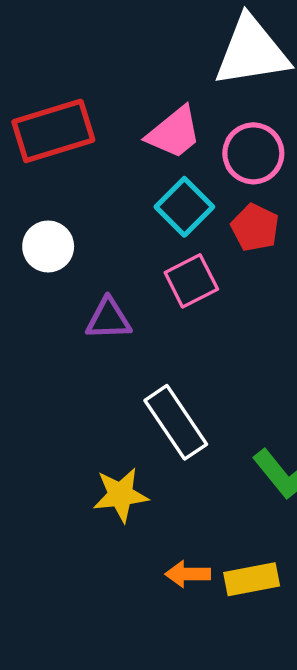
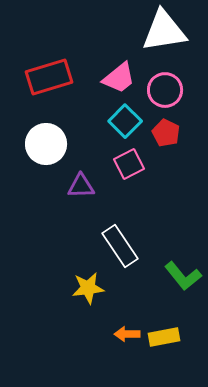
white circle: (48, 246) -> (46, 144), size x1.4

